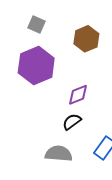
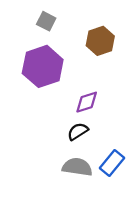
gray semicircle: (59, 154) -> (77, 167), moved

